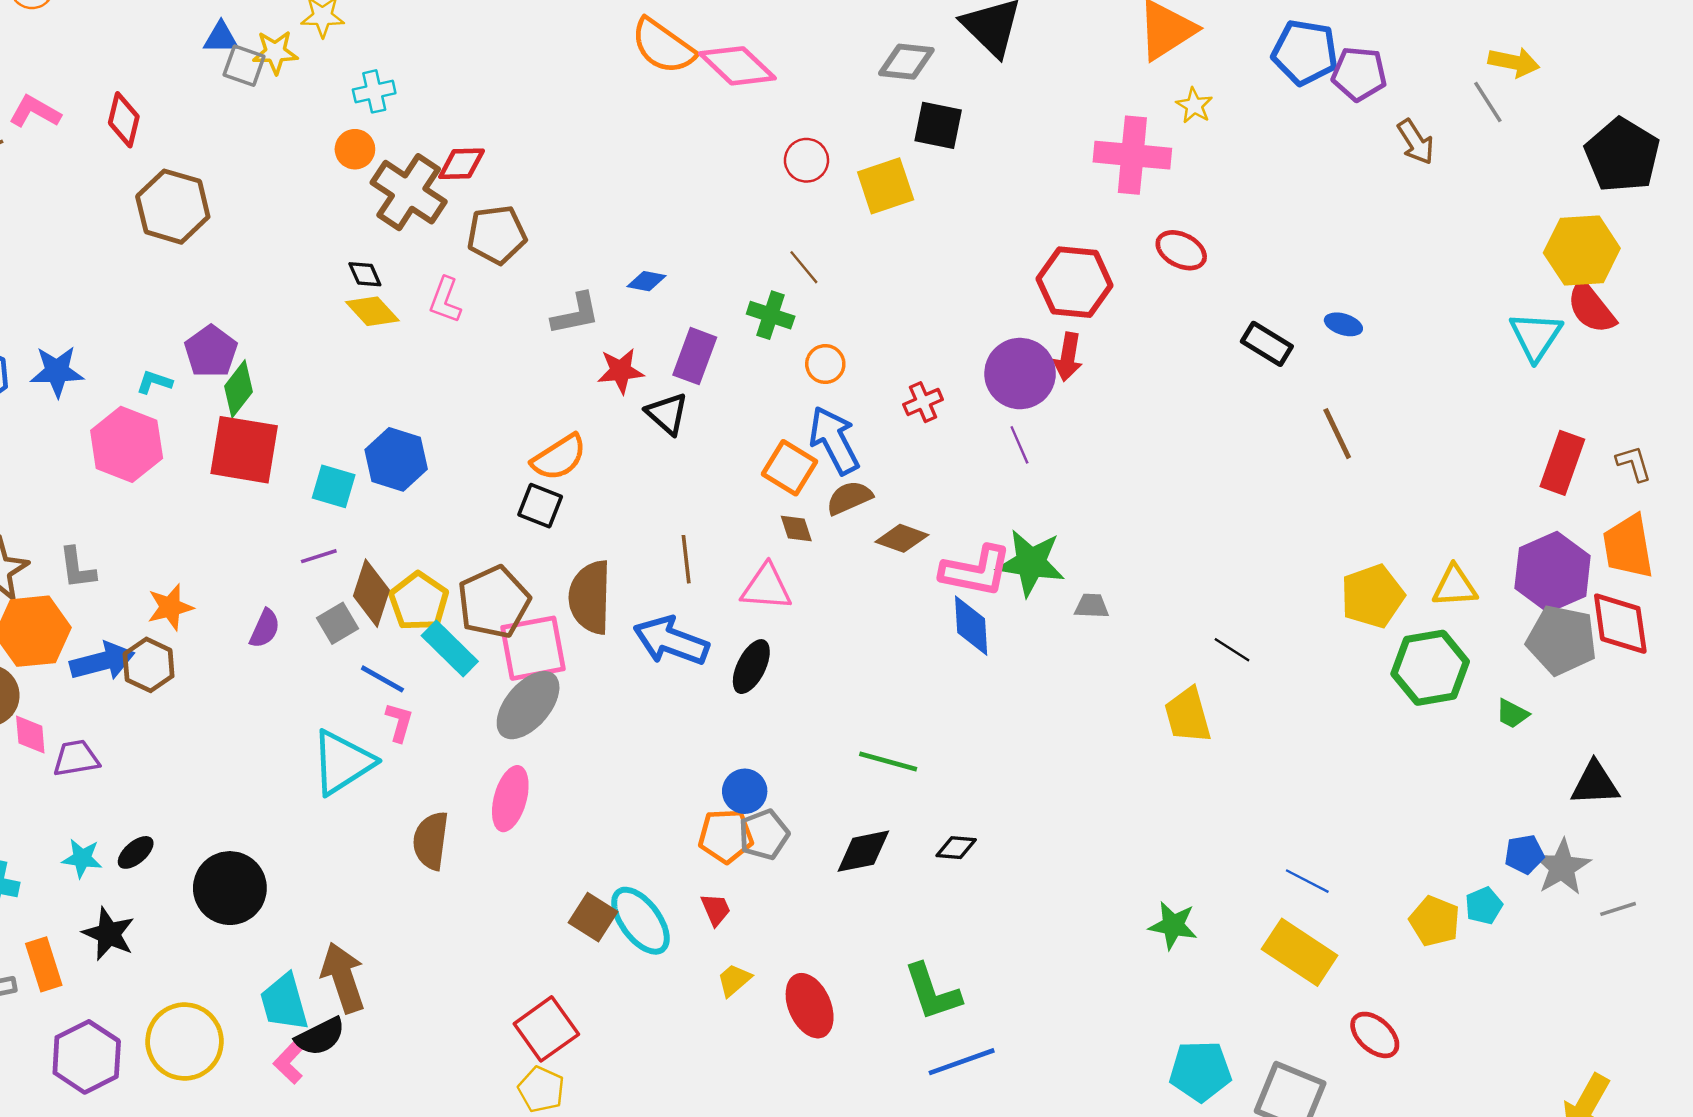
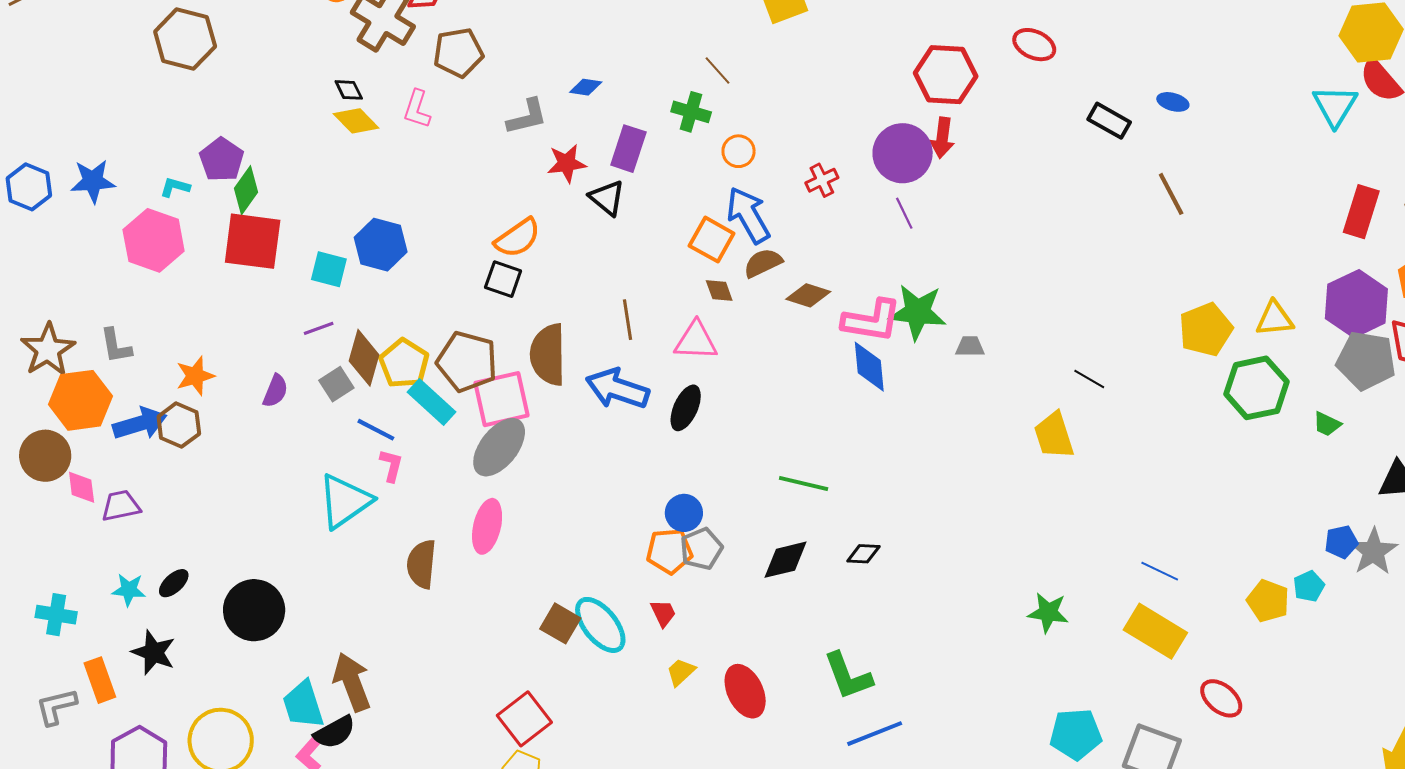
brown pentagon: (494, 602) -> (467, 362), turned -30

